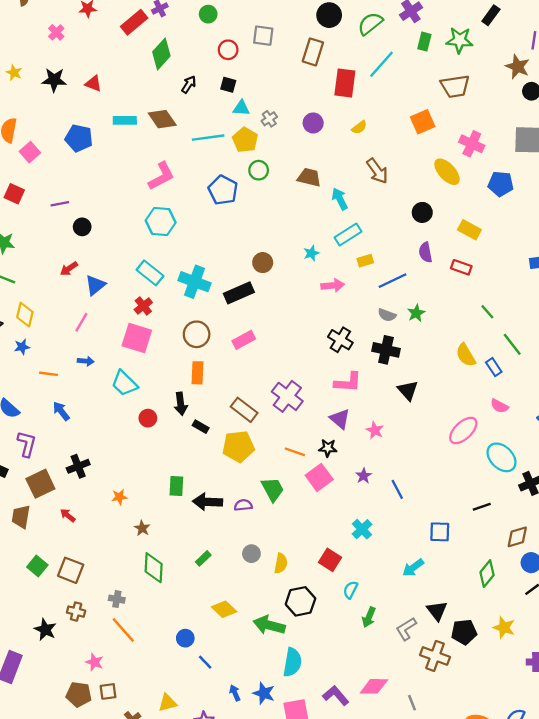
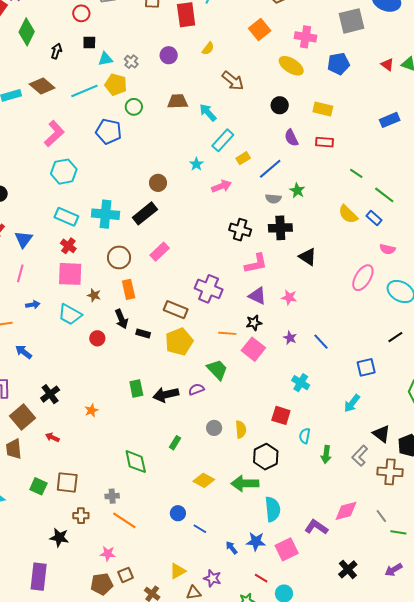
brown star: (142, 528) -> (94, 295), moved

